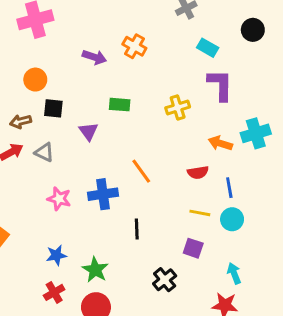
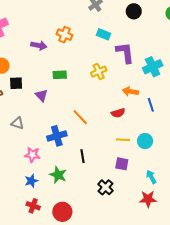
black circle: (253, 30) -> (134, 11), moved
cyan rectangle: (208, 48) -> (103, 34), moved
cyan cross: (256, 133) -> (153, 67), moved
gray triangle: (44, 152) -> (17, 123), moved
blue line: (229, 188) -> (151, 105), moved
pink star: (59, 199) -> (32, 155), moved
green star: (95, 270) -> (58, 175), moved
red cross: (54, 292) -> (33, 206), turned -32

